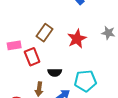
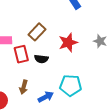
black semicircle: (55, 72) -> (41, 59), moved

